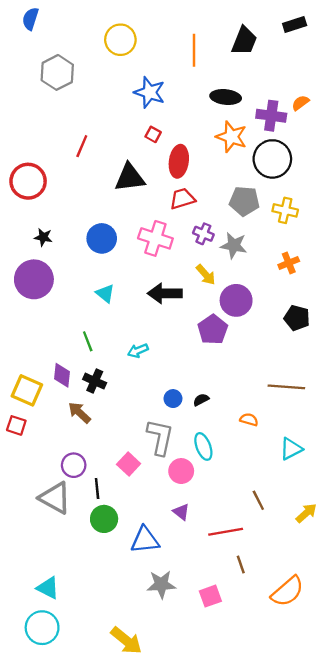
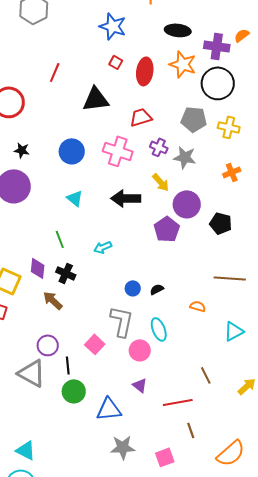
red ellipse: (179, 161) -> (145, 71), moved
black pentagon: (297, 318) -> (221, 223), moved

